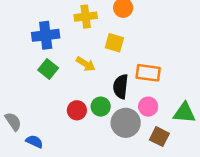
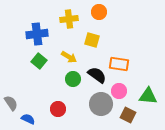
black semicircle: (121, 87) -> (97, 75), turned 120
green circle: (101, 107) -> (73, 79), moved
red circle: (77, 110) -> (58, 109), moved

